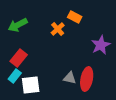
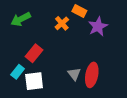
purple star: (101, 45) -> (98, 26), moved
red rectangle: (19, 58) -> (34, 53), moved
gray triangle: (70, 78) -> (74, 74), turned 40

